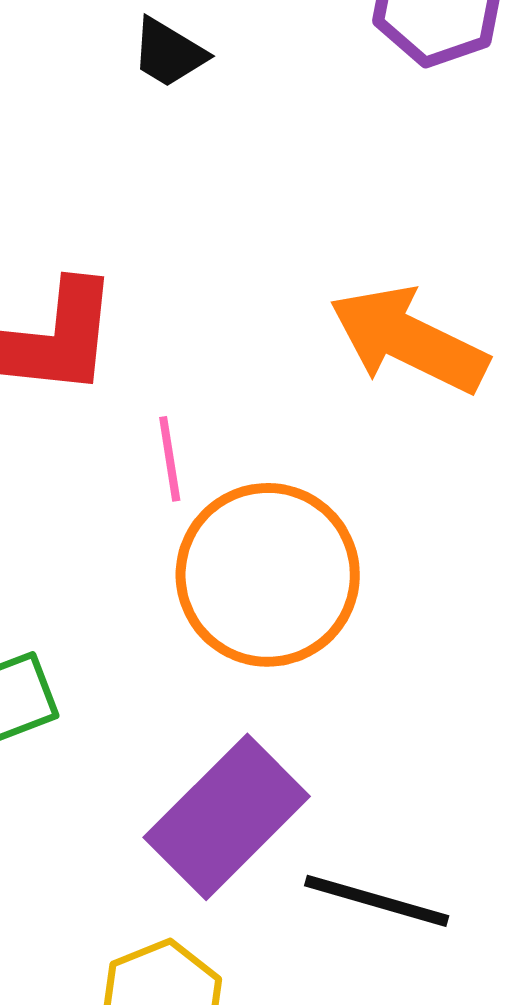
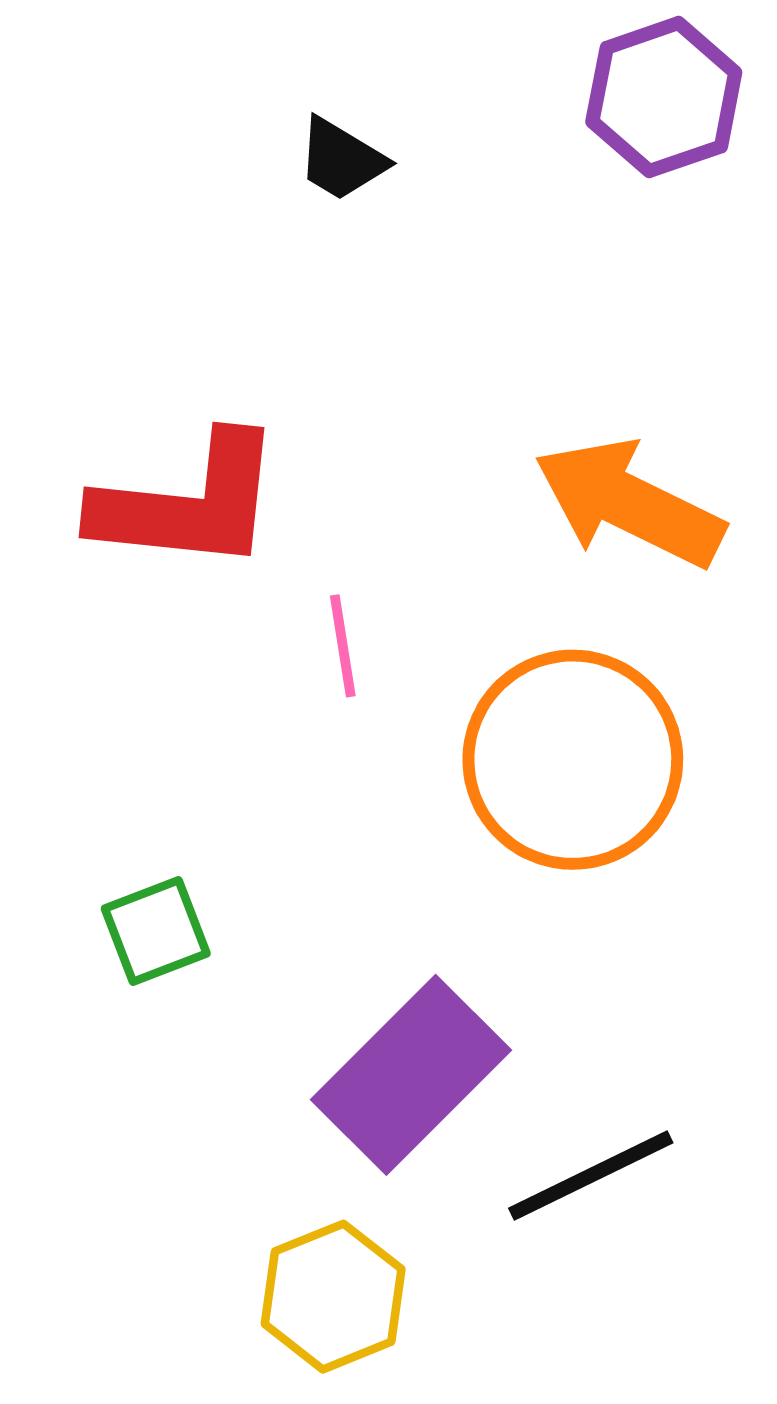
orange circle: (268, 575) -> (573, 760), moved
black line: (377, 901) -> (591, 1176), turned -42

